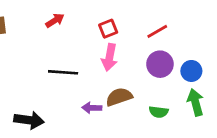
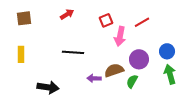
pink arrow: (109, 57) -> (120, 36), moved
purple circle: (160, 64) -> (139, 59), moved
green semicircle: (159, 112) -> (132, 81), moved, turned 112

